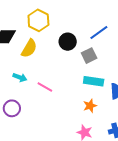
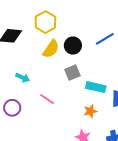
yellow semicircle: (29, 48) -> (51, 49), moved
gray square: (89, 56) -> (72, 73), moved
pink line: (45, 87) -> (47, 99), moved

